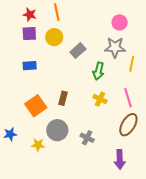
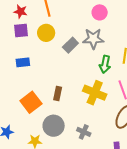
pink circle: (120, 22) -> (100, 12), moved
gray star: (115, 47) -> (93, 39), moved
green arrow: (99, 71) -> (105, 64), moved
yellow cross: (100, 99) -> (95, 93), size x1.6

